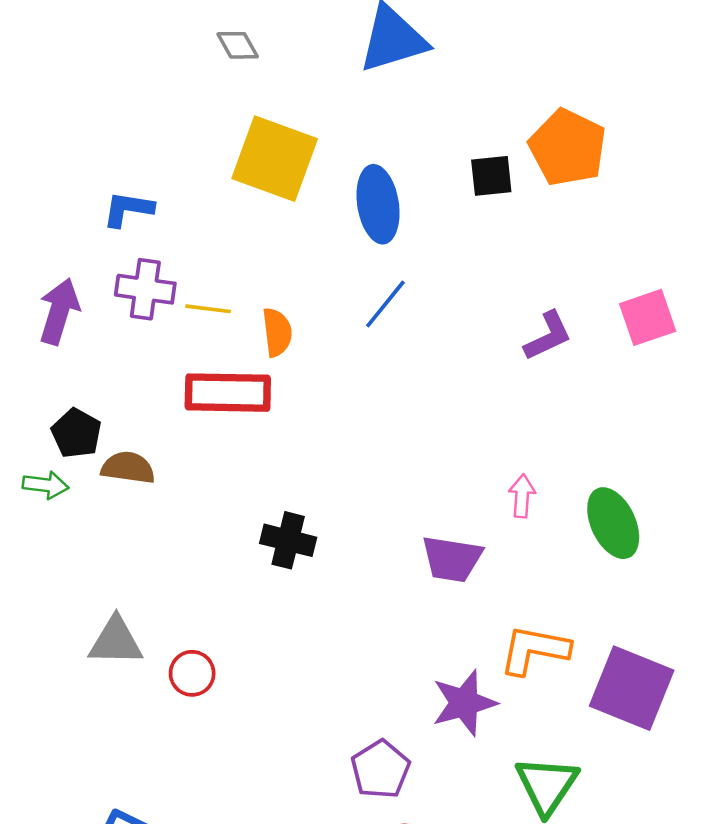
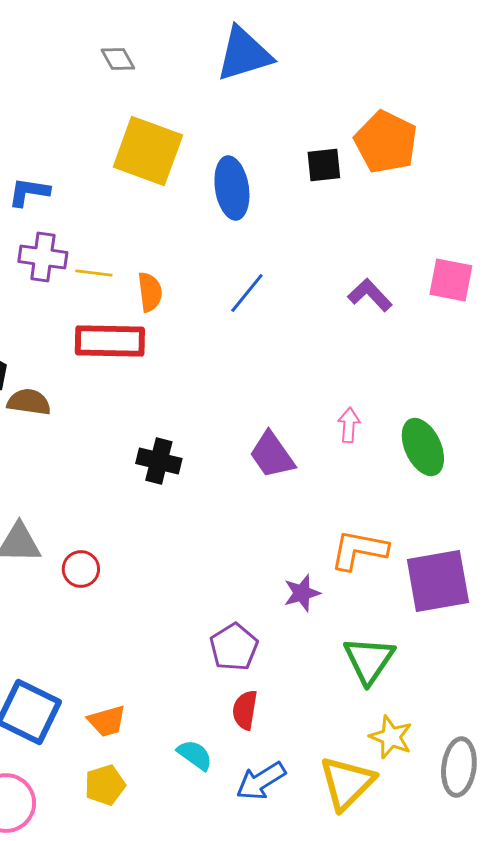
blue line: (385, 304) -> (247, 293), moved
pink square: (648, 317) -> (451, 280), turned 30
purple L-shape: (548, 336) -> (370, 295), turned -108
purple trapezoid: (452, 559) -> (272, 455), moved, turned 46
purple square: (632, 688) -> (438, 581), turned -32
purple star: (464, 703) -> (302, 593), size x0.7

